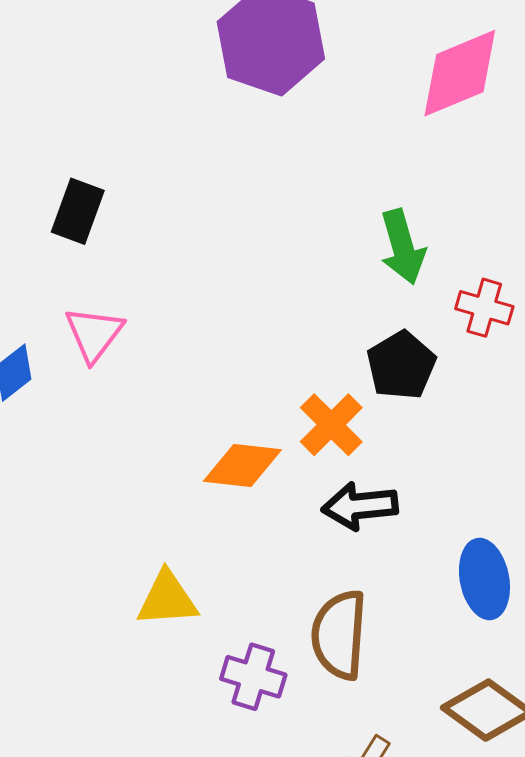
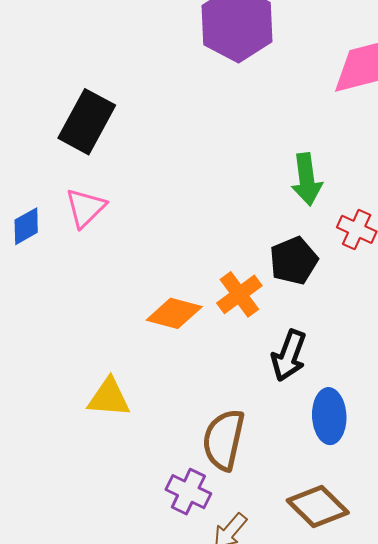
black rectangle: (78, 211) -> (87, 122), size x1.4
black arrow: (360, 506) -> (289, 356), moved, turned -72
purple cross: (253, 677) -> (188, 492), moved

